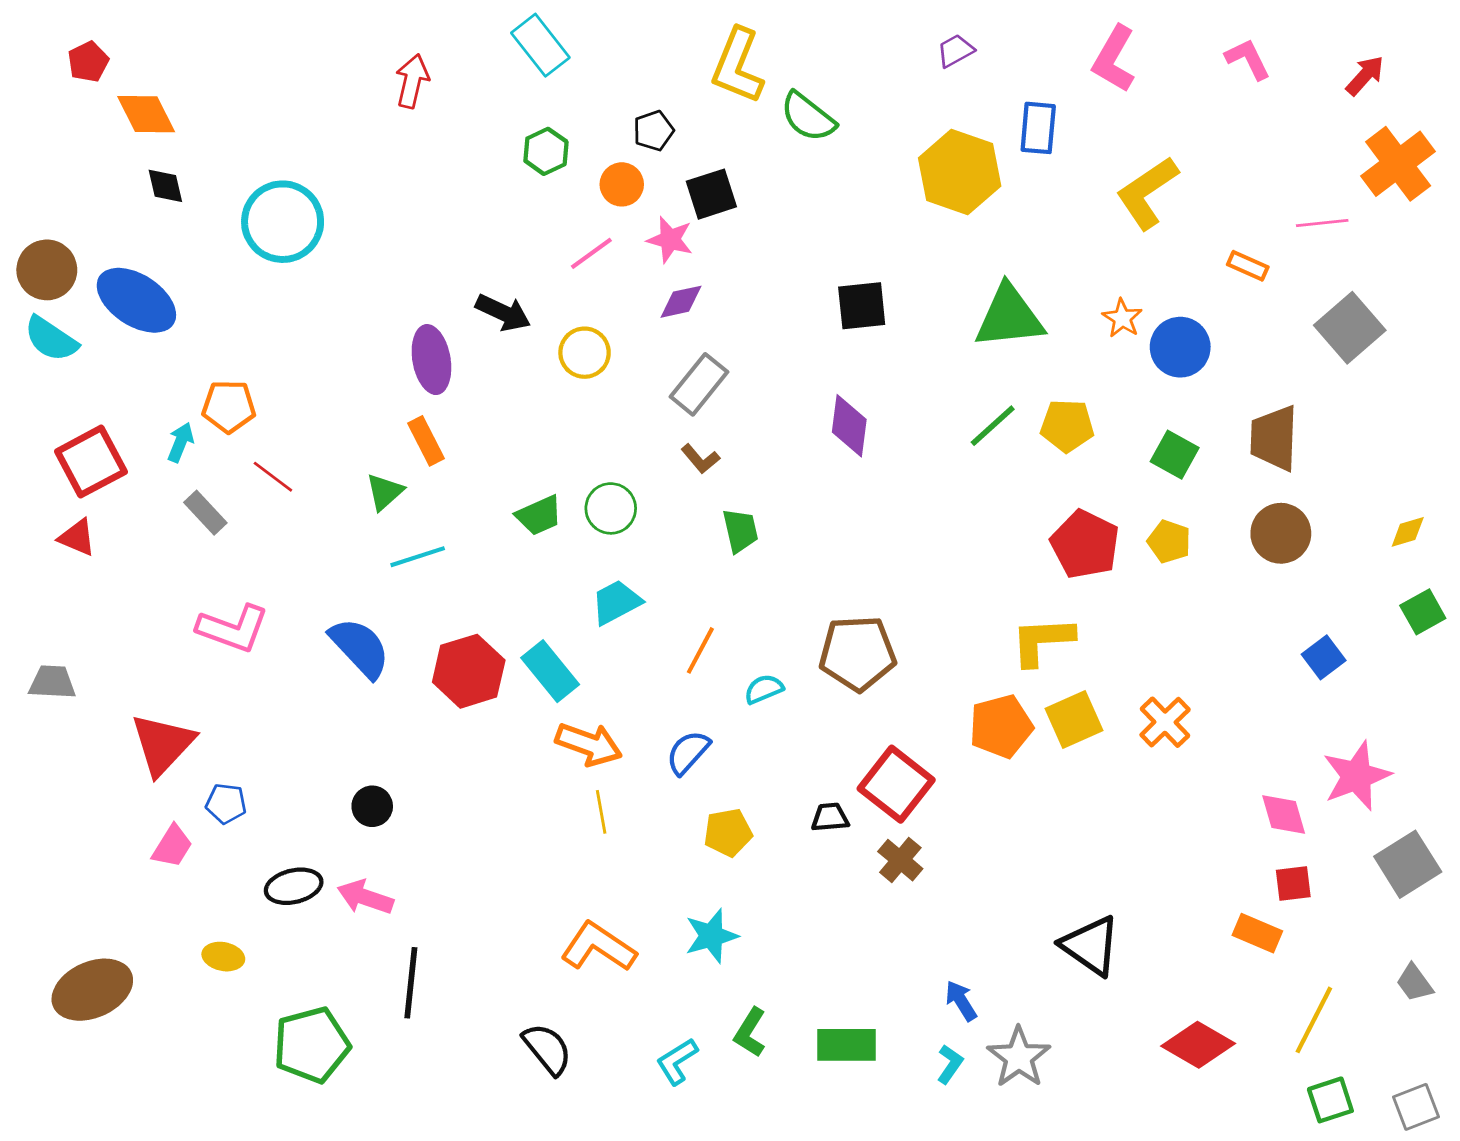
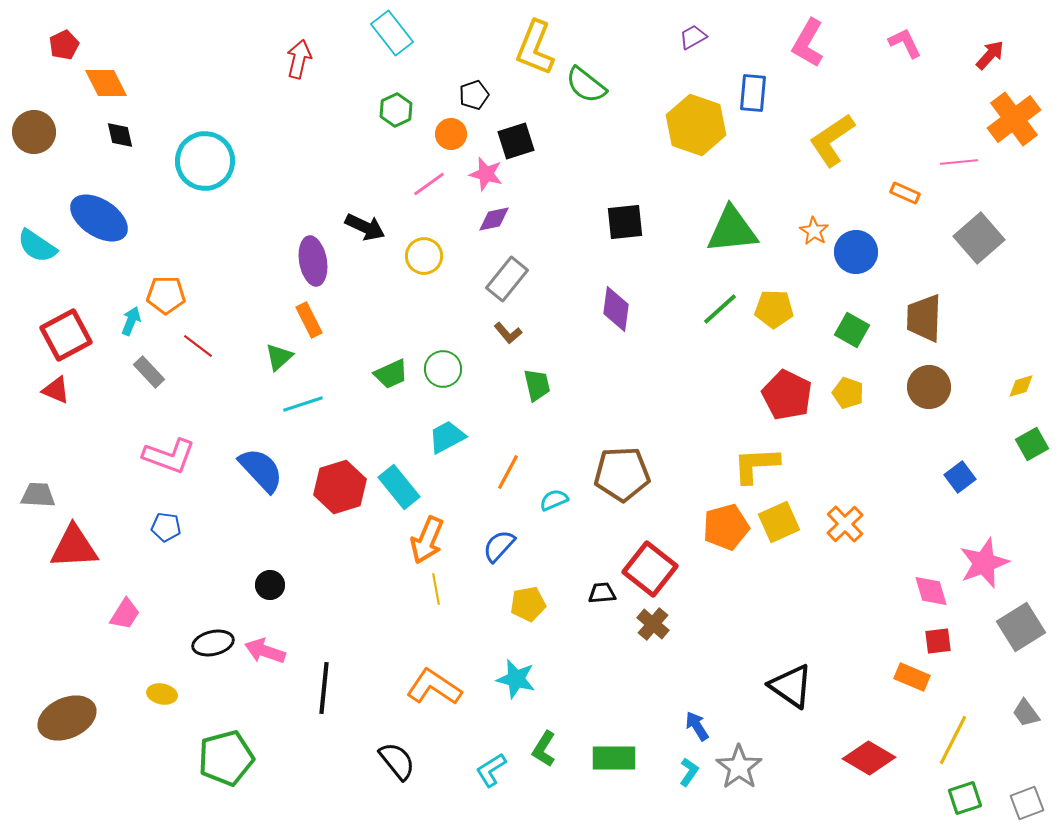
brown circle: (47, 270) -> (34, 132), moved
red triangle: (163, 744) -> (74, 547), moved, turned 44
orange arrow: (589, 744) -> (427, 540), turned 93
blue pentagon: (226, 804) -> (166, 527), moved
cyan star: (711, 936) -> (516, 679), turned 30
black line: (411, 983) -> (324, 688), moved

